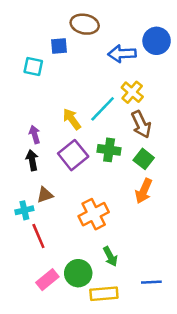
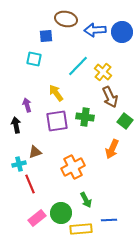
blue arrow: (122, 54) -> (95, 30), moved
cyan square: (33, 66) -> (34, 59), moved
cyan line: (103, 109) -> (78, 66), moved
purple square: (73, 155) -> (57, 121), turned 30
green square: (144, 159) -> (125, 121), moved
black arrow: (32, 160) -> (16, 125), moved
blue line: (151, 282) -> (109, 220), moved

